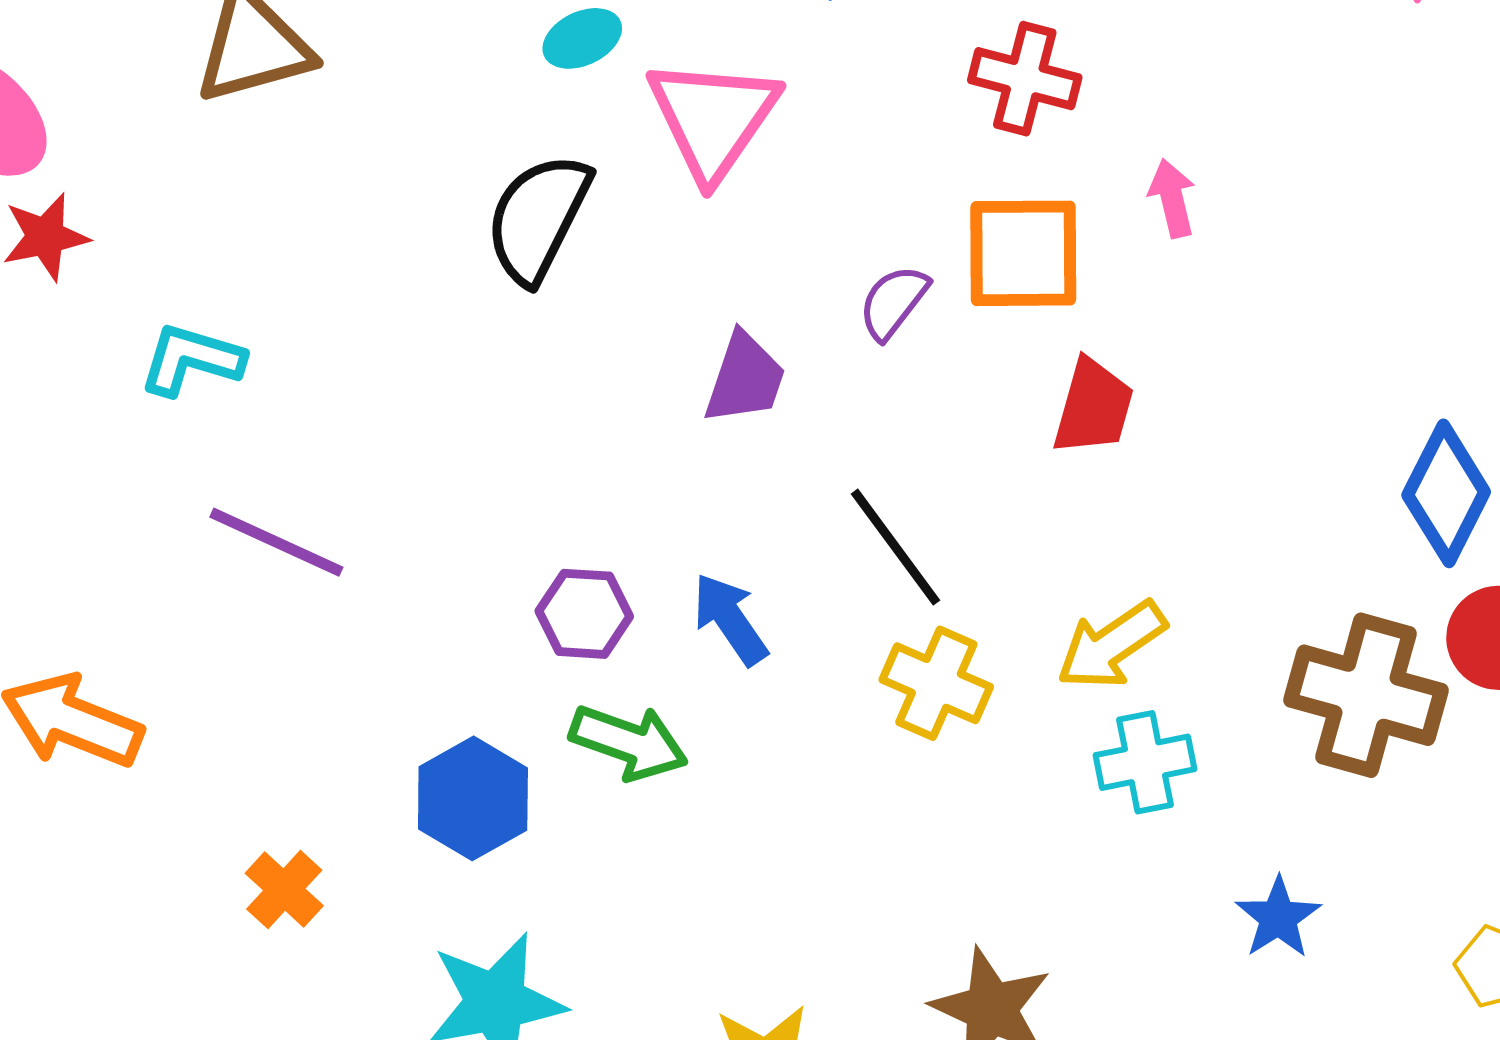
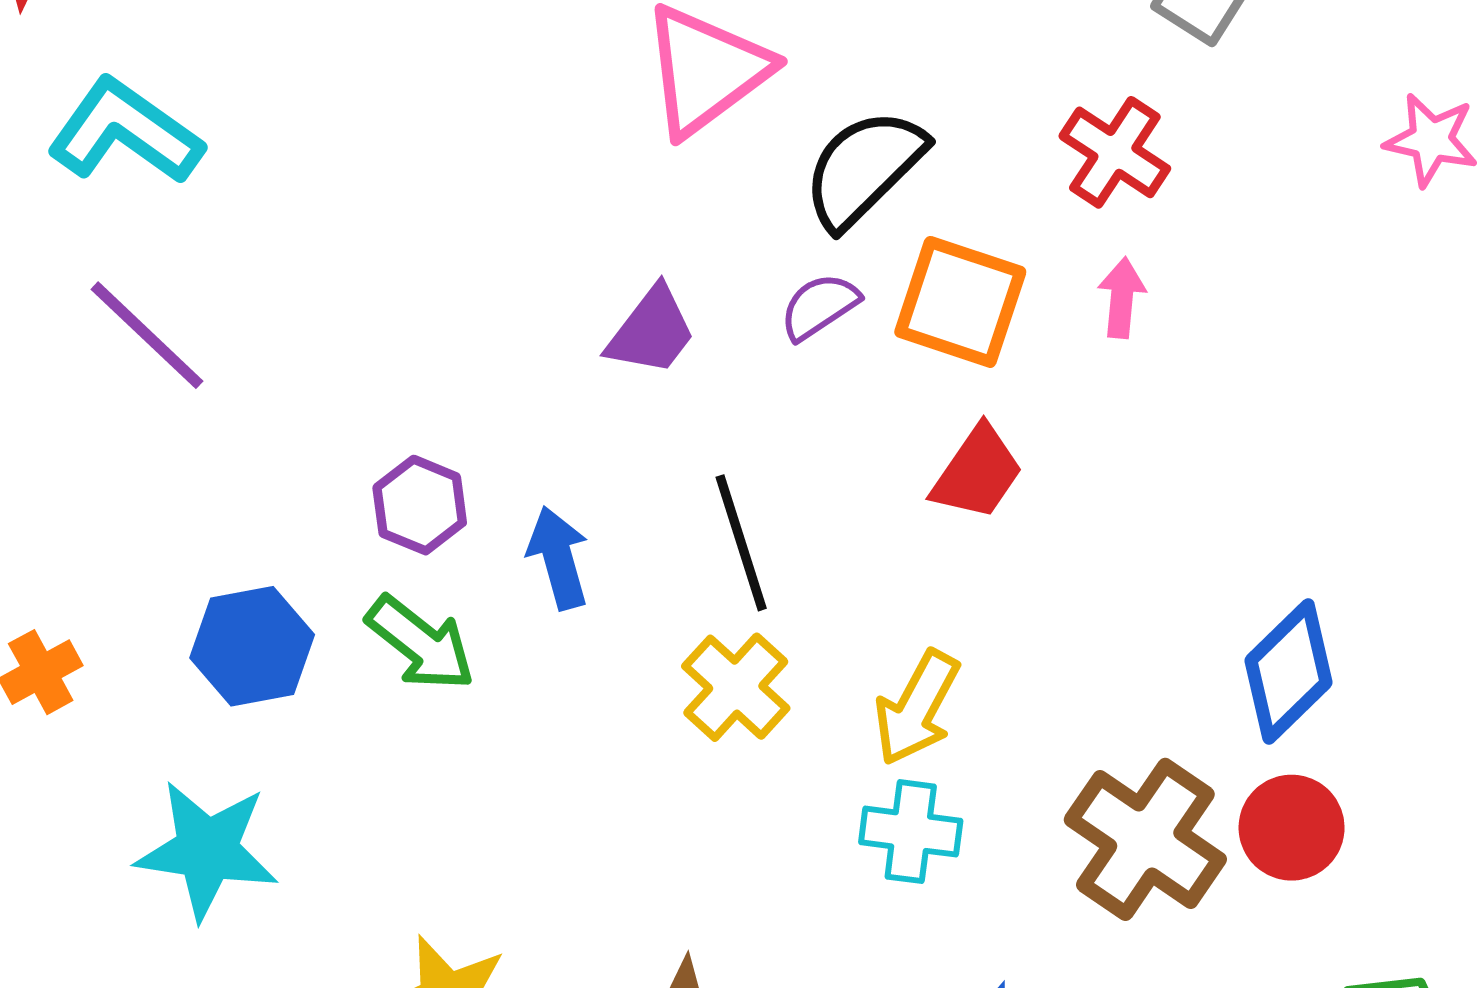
red cross: (1025, 79) -> (1115, 152), moved
black semicircle: (538, 218) -> (864, 168), moved
cyan L-shape: (191, 360) -> (125, 132), size x1.4
yellow arrow: (1111, 645) -> (917, 708), turned -46

